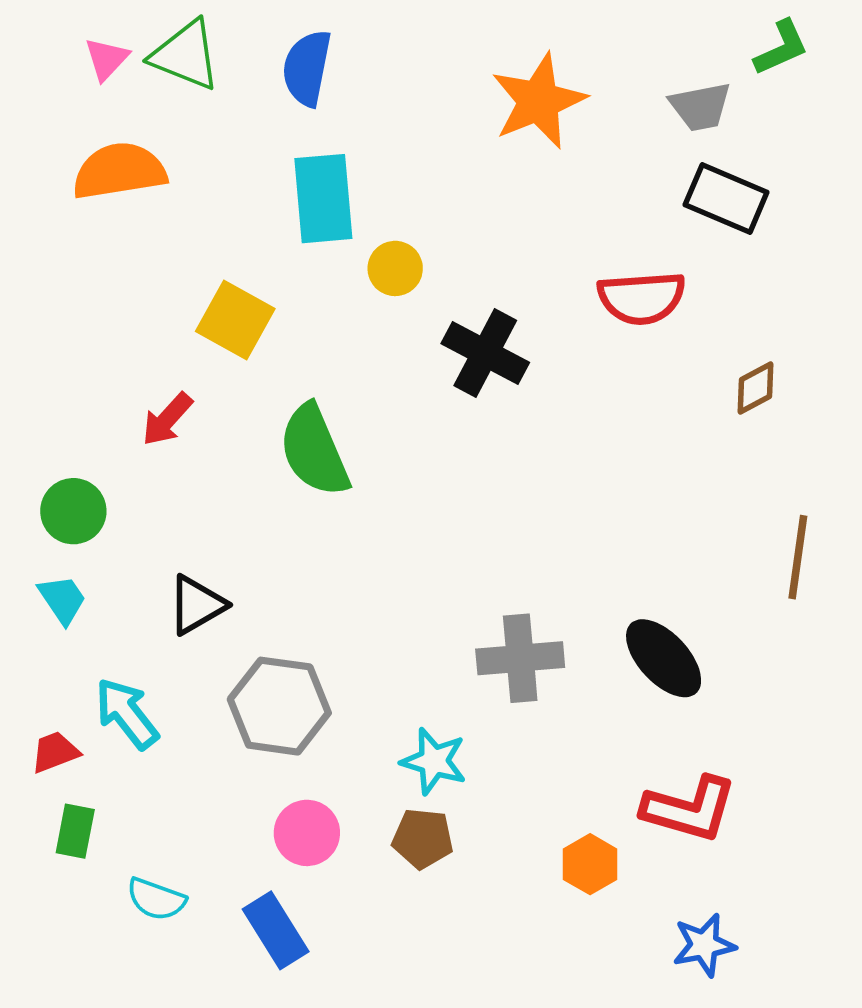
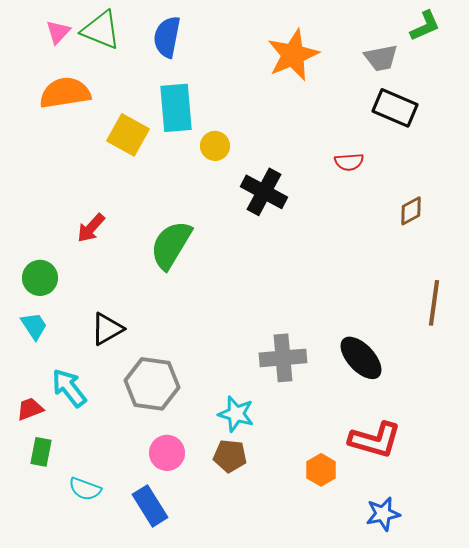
red semicircle: (642, 298) -> (349, 162), size x0.6
yellow square: (235, 320) -> (128, 135), moved
green semicircle: (314, 450) -> (171, 245), turned 54

